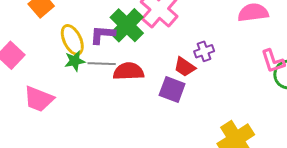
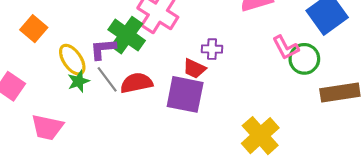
purple cross: (204, 51) -> (212, 49), turned 30
gray line: (102, 64) -> (107, 79), turned 60
purple square: (172, 89) -> (185, 94), size x1.4

